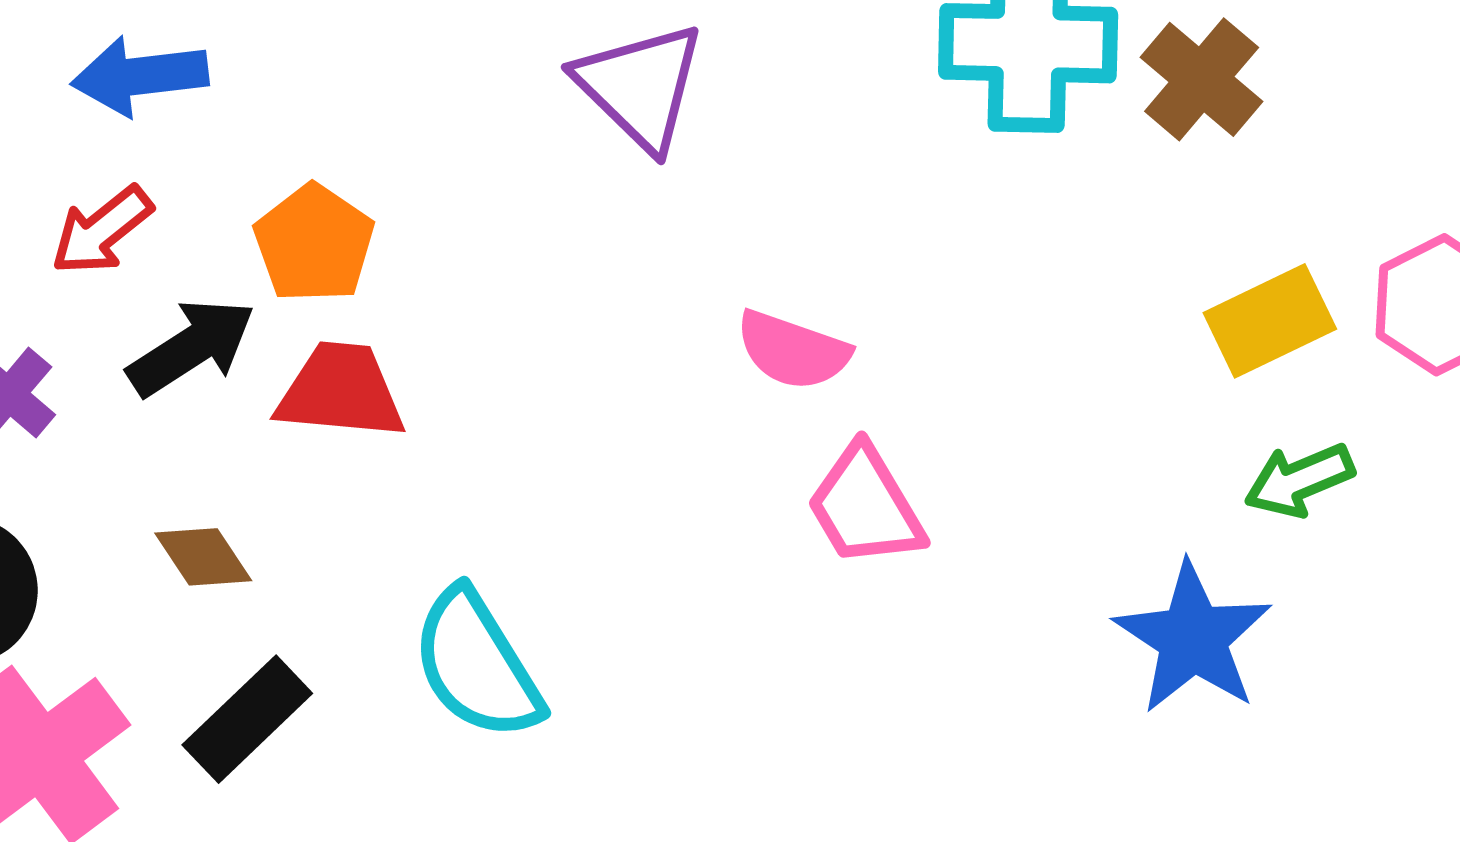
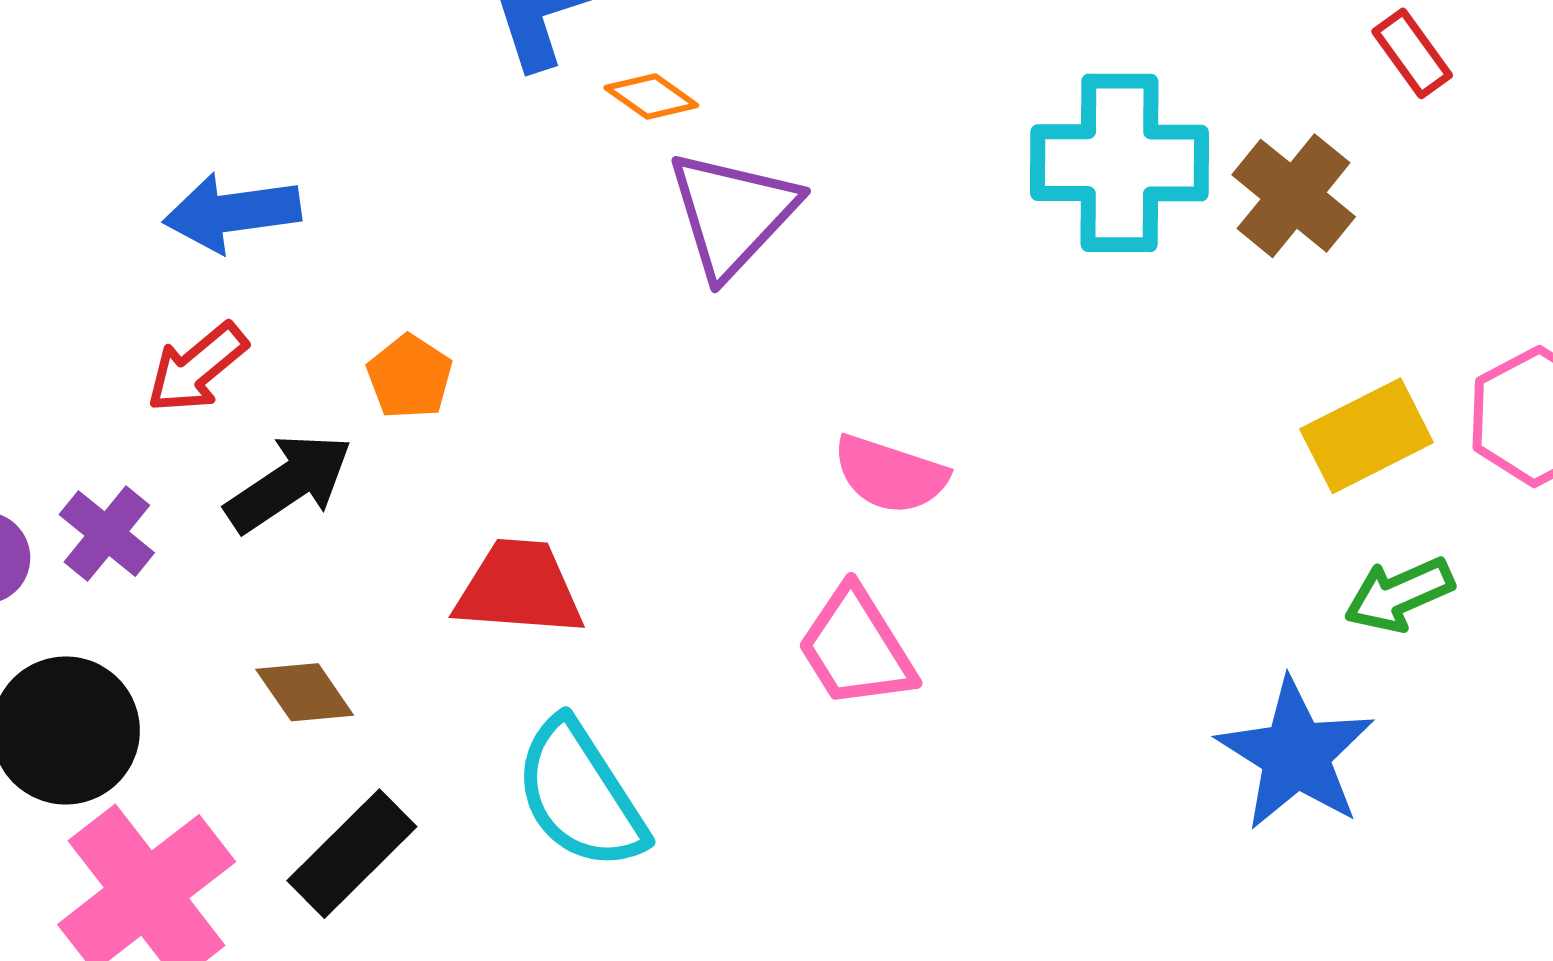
purple triangle: (640, 86) -> (732, 213), turned 30
orange pentagon: (314, 244) -> (410, 377), size x0.7
red trapezoid: (341, 391) -> (519, 588), moved
pink trapezoid: (865, 506) -> (856, 648), moved

